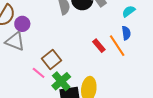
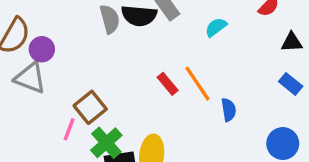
blue semicircle: (126, 33) -> (229, 110), moved
pink line: (39, 73) -> (69, 129), turned 72

